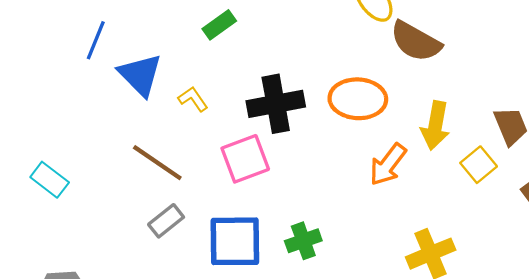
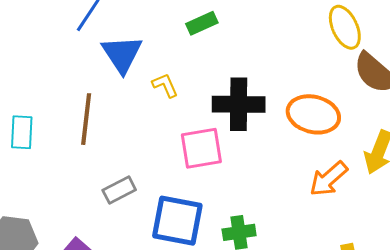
brown line: (157, 163) -> (86, 119), moved, turned 51
cyan rectangle: (50, 180) -> (22, 132), turned 44

